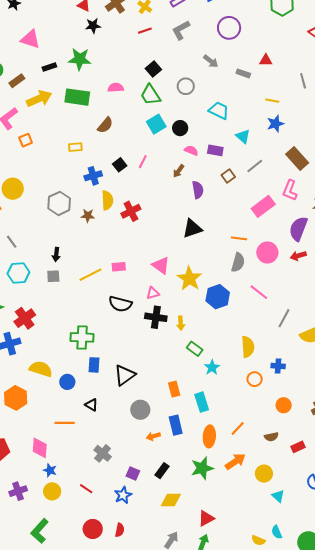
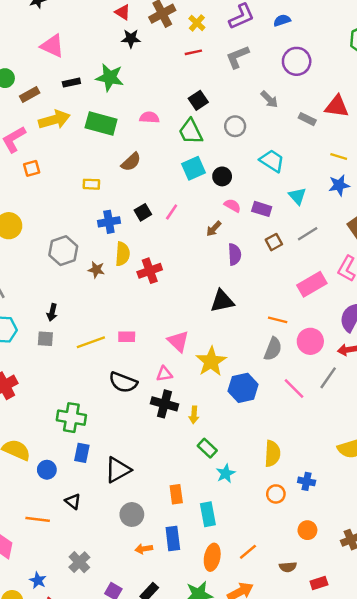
red triangle: (266, 60) -> (337, 106), size x1.5
gray line: (284, 318) -> (328, 378), moved
blue star: (50, 470) -> (38, 580), moved

